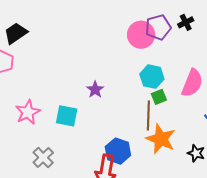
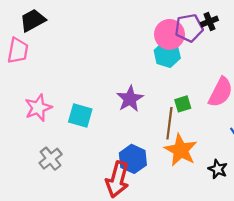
black cross: (186, 22) -> (209, 21), moved
cyan hexagon: (152, 77) -> (167, 54), moved
purple star: (95, 90) -> (130, 99), moved, size x1.4

